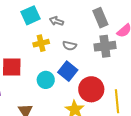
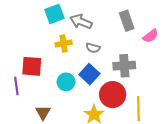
gray arrow: (56, 21) -> (81, 22), size x1.5
gray cross: (105, 46) -> (124, 66), moved

